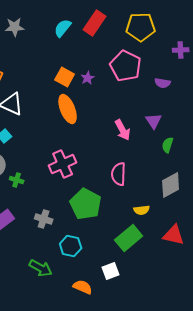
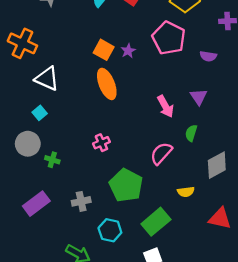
green semicircle: (168, 145) -> (191, 133), moved
pink cross: (63, 164) -> (101, 143), size x0.6
pink semicircle: (119, 174) -> (161, 153), turned 40
gray cross: (44, 219) -> (81, 201), turned -30
green rectangle: (129, 238) -> (156, 222), moved

